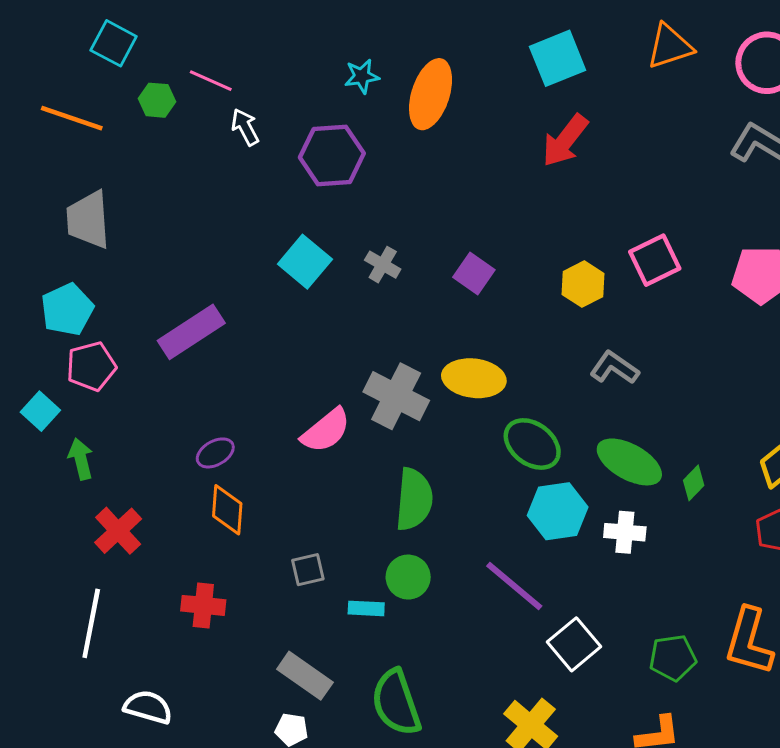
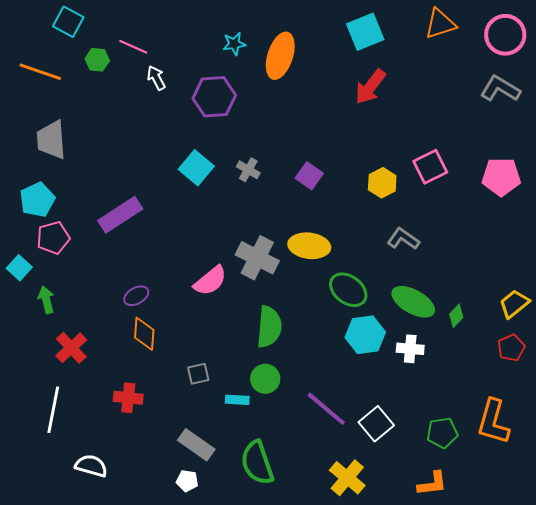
purple line: (514, 586) -> (326, 409), moved

